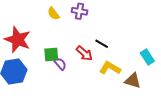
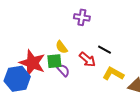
yellow semicircle: (53, 14) -> (62, 47), moved
red star: (18, 40) -> (32, 63), moved

